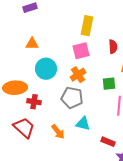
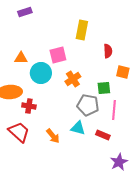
orange triangle: (32, 44) -> (21, 58), moved
pink square: (81, 51) -> (58, 55), moved
gray pentagon: (72, 98) -> (88, 105), moved
red rectangle: (108, 142) -> (103, 135), moved

